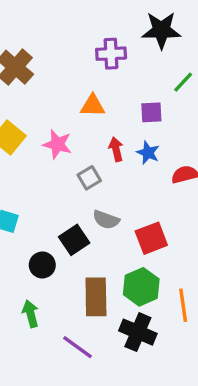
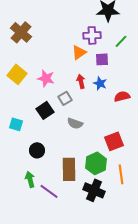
purple cross: (111, 54) -> (92, 35), moved
orange triangle: (93, 106) -> (79, 52), moved, turned -35
red square: (151, 238) -> (114, 141), moved
black square: (74, 240) -> (45, 110), moved
purple line: (77, 347) -> (49, 191), moved

